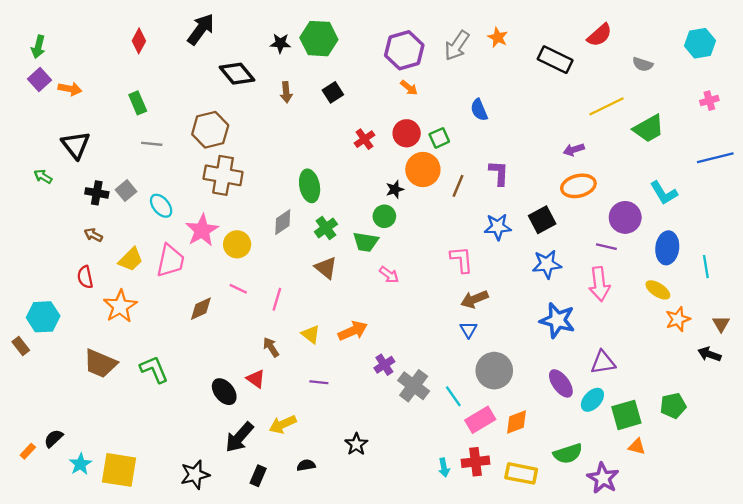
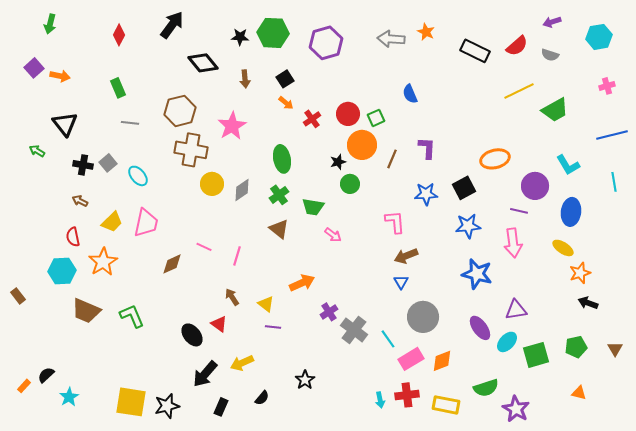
red semicircle: (599, 35) -> (517, 46), moved
gray arrow: (457, 46) -> (391, 39), turned 60
green arrow: (38, 47) -> (50, 24), moved
purple hexagon: (404, 50) -> (326, 43), moved
orange arrow: (409, 88) -> (286, 103), moved
purple arrow: (574, 150) -> (552, 22), moved
green ellipse: (310, 186) -> (282, 159), moved
green circle: (384, 216) -> (350, 184), moved
pink star: (202, 230) -> (232, 126), moved
yellow circle: (237, 244) -> (212, 184), moved
cyan line: (706, 267) -> (614, 182), moved
cyan hexagon: (43, 317) -> (62, 271), moved
brown triangle: (721, 324) -> (615, 349), moved
yellow triangle: (311, 334) -> (266, 304), moved
black arrow: (709, 354) -> (588, 303), moved
orange triangle: (637, 447) -> (579, 393), moved
black semicircle: (306, 465) -> (262, 398), turned 140
yellow square: (119, 470) -> (131, 402), moved

